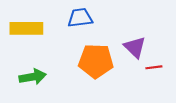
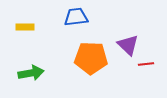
yellow rectangle: (26, 28) -> (25, 27), size x0.6

